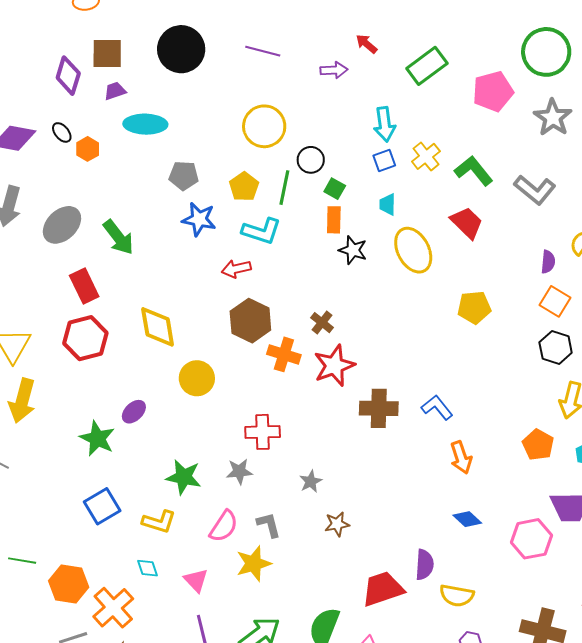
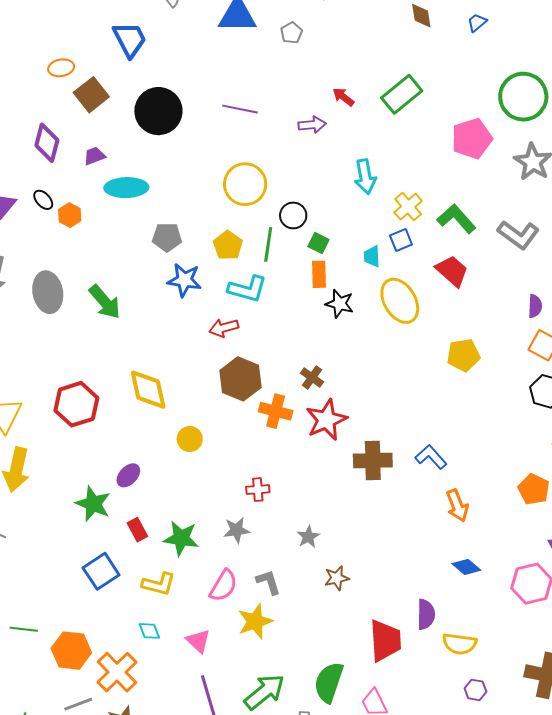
brown square: (107, 54) -> (91, 95), moved, turned -36
green rectangle: (427, 66) -> (402, 94), moved
blue square: (384, 161) -> (401, 240), moved
gray ellipse: (62, 225) -> (48, 292), turned -54
red rectangle: (84, 286) -> (137, 530), moved, size x0.7
yellow circle: (197, 378) -> (190, 439), size x0.7
red cross: (263, 432) -> (258, 490), size x0.7
red trapezoid: (383, 589) -> (385, 641), turned 108

